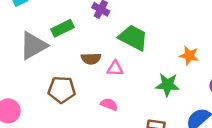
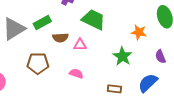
green rectangle: (63, 28) -> (42, 22), moved
green star: (168, 85) -> (122, 56), turned 30

